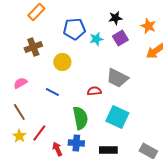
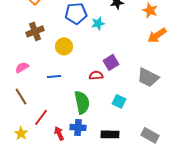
purple square: (120, 38) -> (111, 62), moved
gray trapezoid: (117, 78) -> (148, 77), moved
blue line: (52, 92) -> (54, 76), turned -32
cyan square: (117, 117) -> (119, 101), size x0.6
yellow star: (19, 136) -> (21, 133), moved

